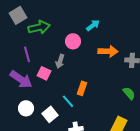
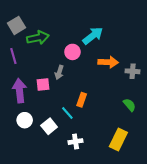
cyan arrow: (93, 25) -> (93, 36), size x1.5
purple line: (27, 54) -> (13, 56), moved
pink square: (44, 73) -> (43, 85), turned -32
purple arrow: (21, 79) -> (20, 91), turned -130

